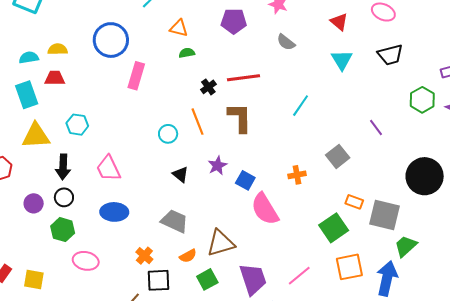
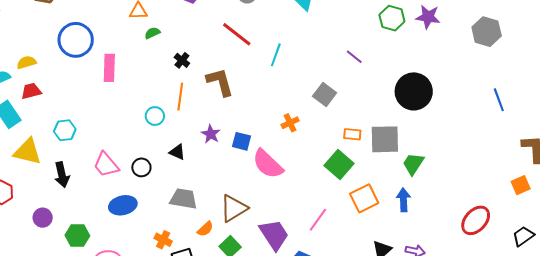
red line: (243, 78) -> (237, 34), moved, turned 60
orange line: (197, 122) -> (180, 97), turned 44
yellow triangle: (36, 136) -> (28, 152), turned 32
black circle: (64, 197) -> (141, 167), moved
blue arrow: (387, 278) -> (403, 200), size x0.7

